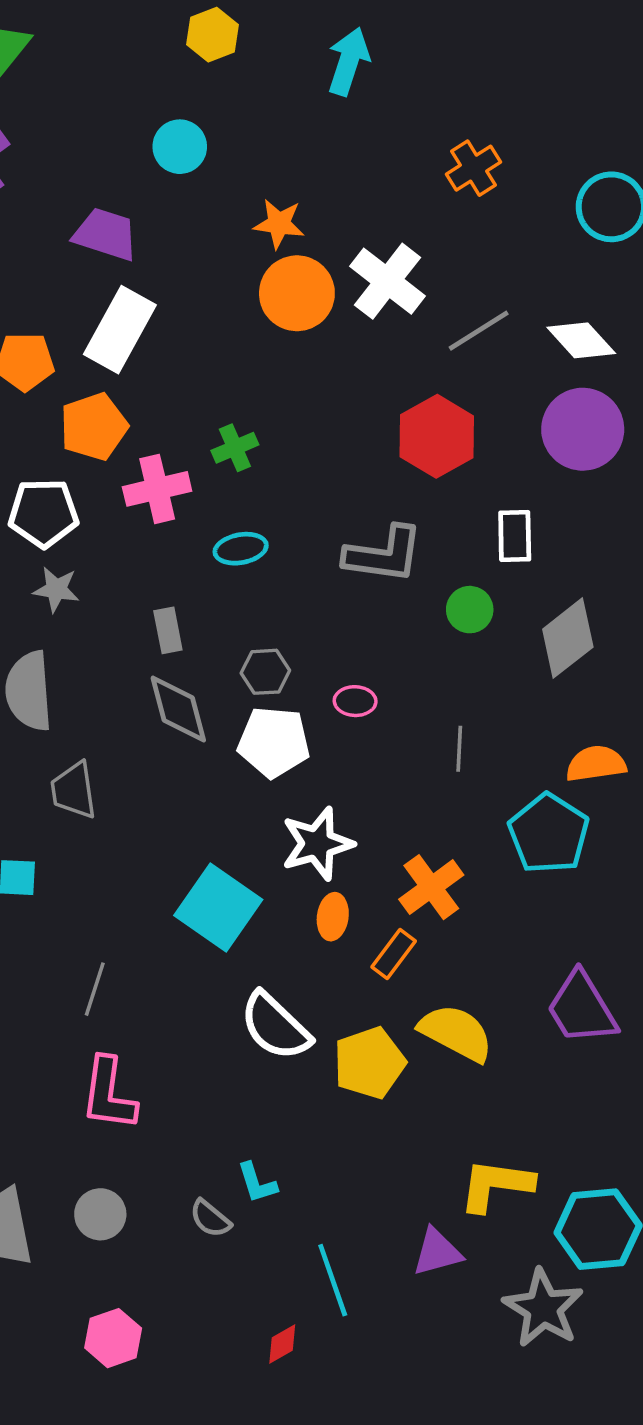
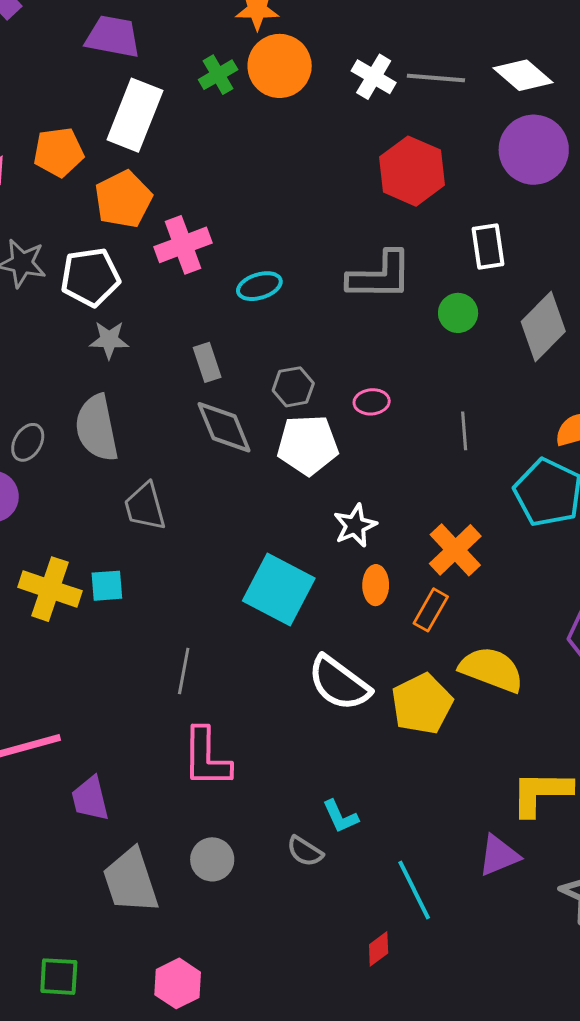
white cross: (387, 281) -> (374, 77), moved, size x0.7
gray line: (479, 331) -> (436, 78), turned 44
green cross: (235, 448) -> (218, 75), moved
white star: (317, 844) -> (355, 525), size x0.7
pink hexagon: (113, 1338) -> (178, 983), moved

